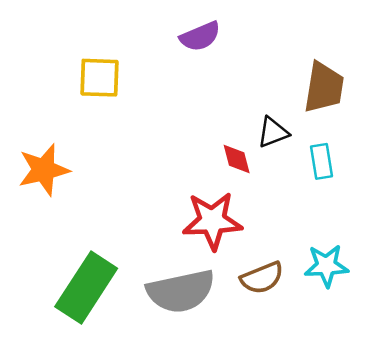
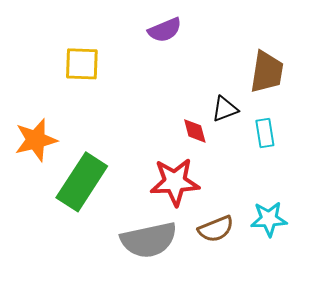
green rectangle: (86, 288) -> (82, 182), moved

